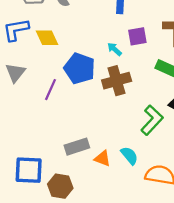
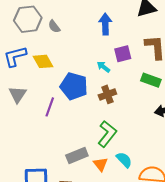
brown cross: (117, 81) -> (107, 94), size x0.7
green L-shape: (152, 120) -> (107, 134), moved
orange triangle: (102, 158) -> (100, 164), turned 35

